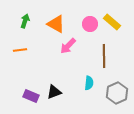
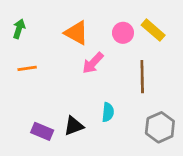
green arrow: (25, 21) -> (19, 29), moved
cyan semicircle: (89, 83) -> (108, 112), moved

